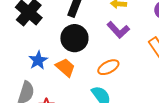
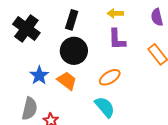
purple L-shape: (118, 30) -> (117, 39), turned 45

